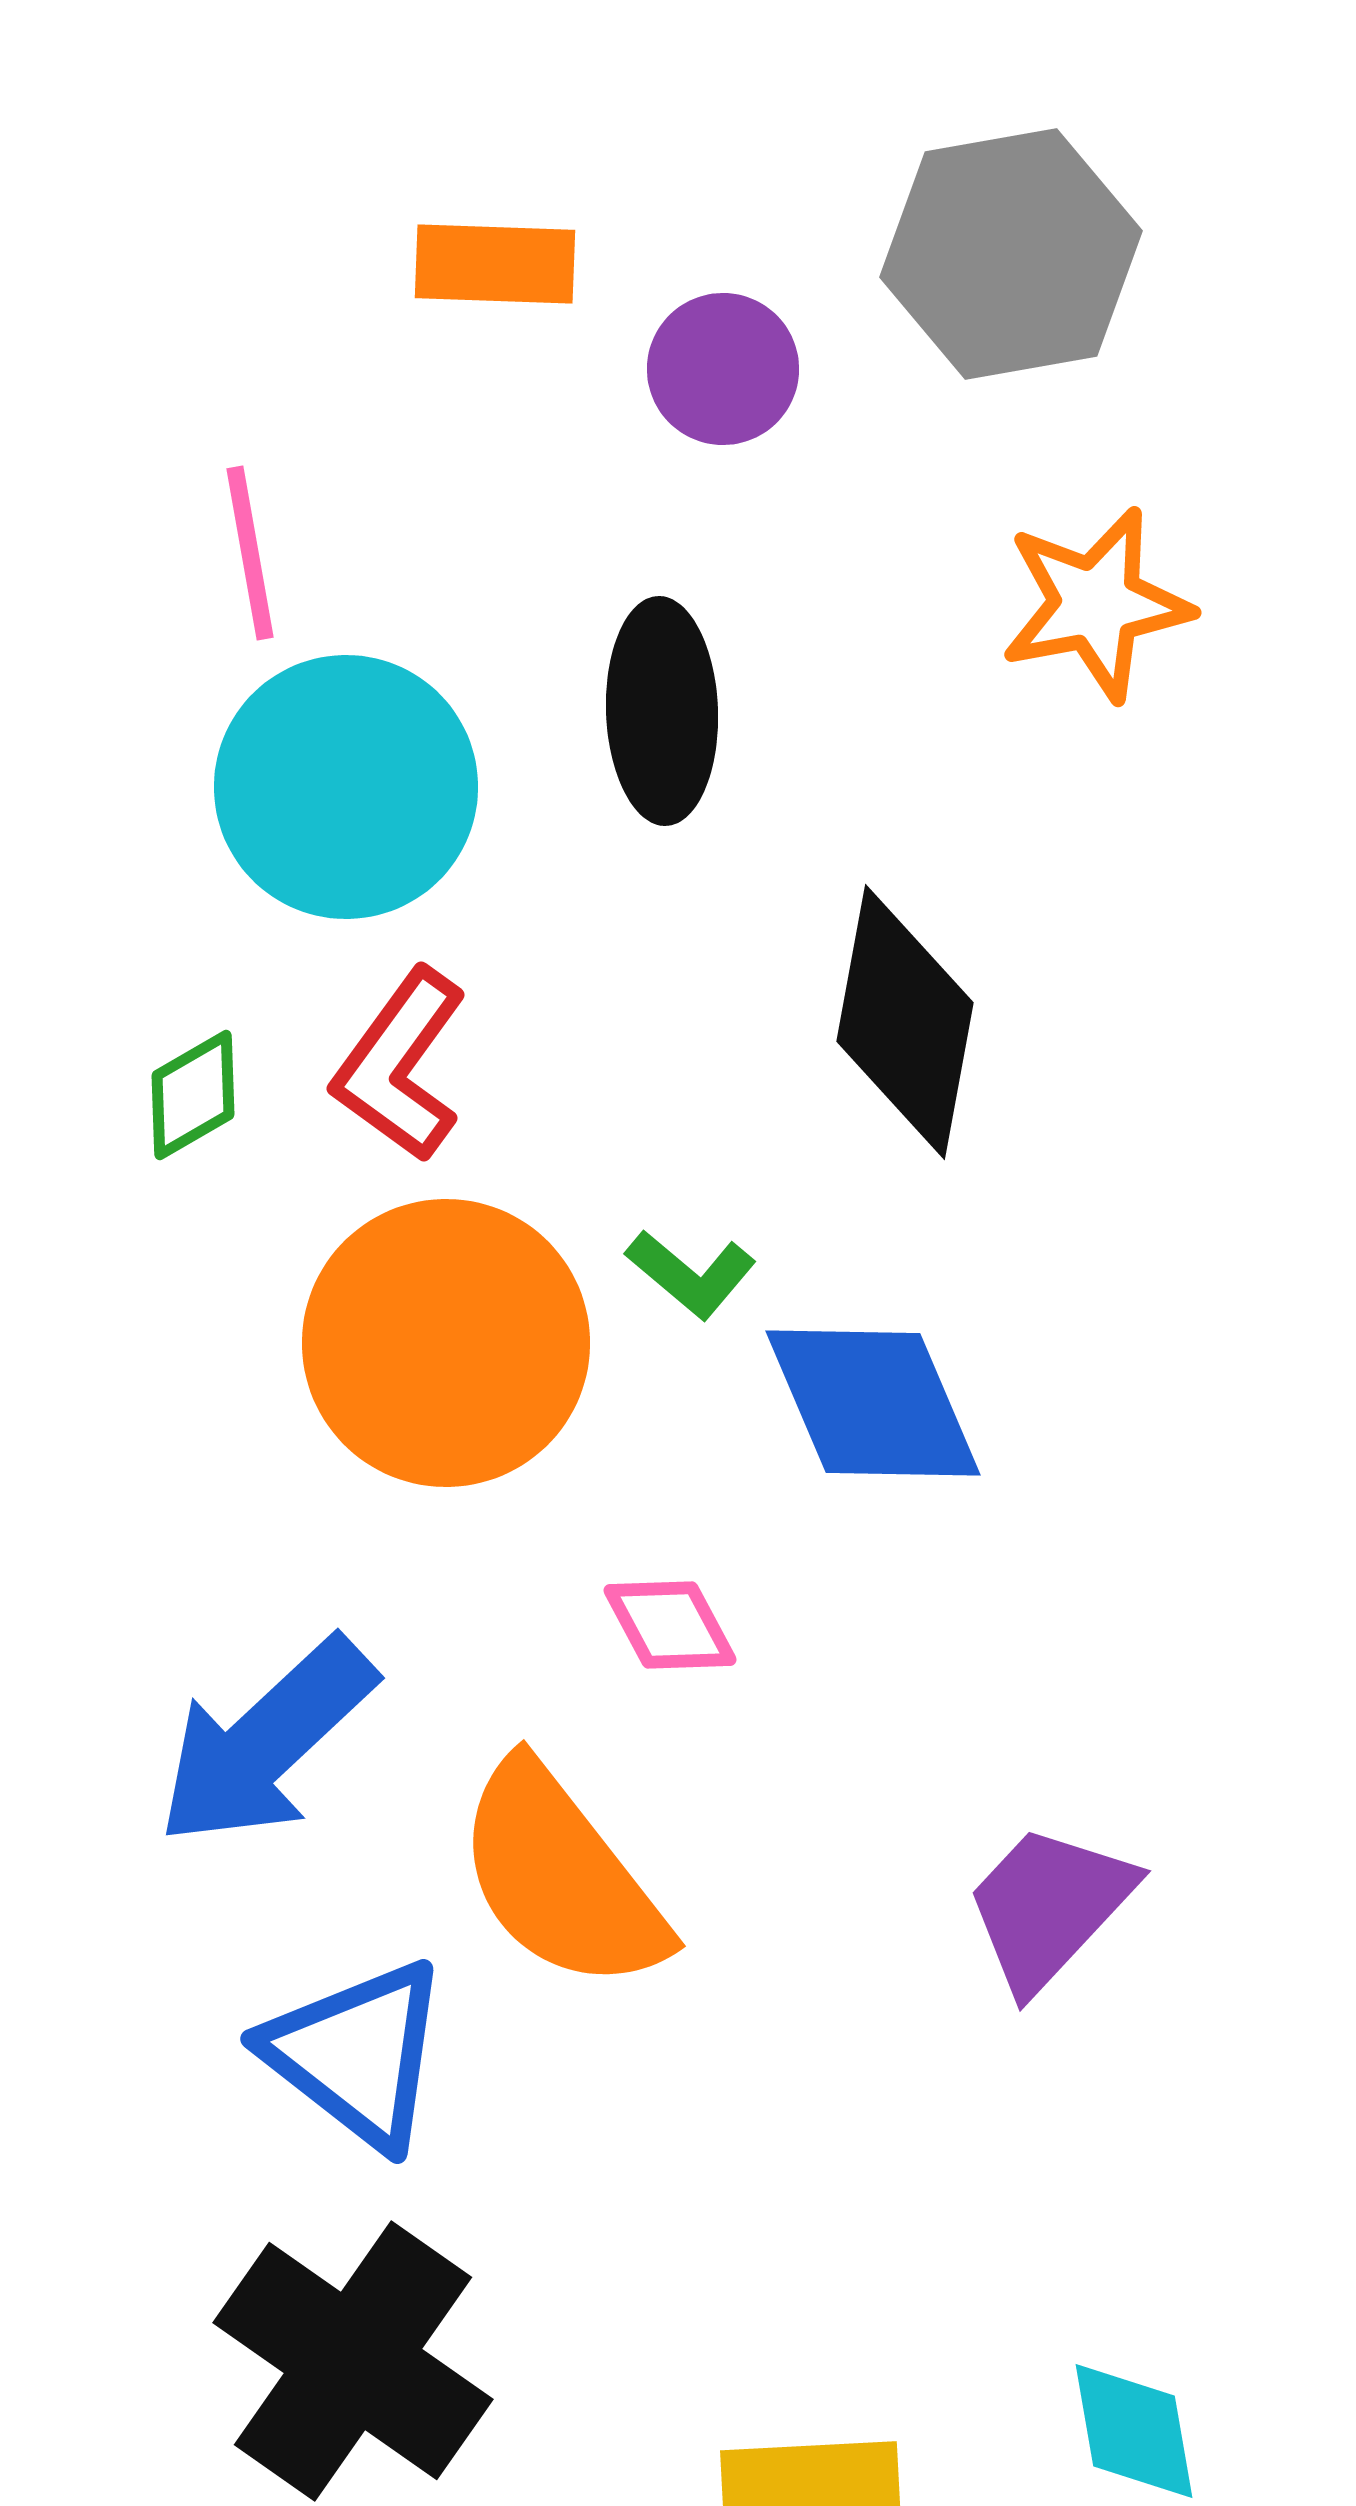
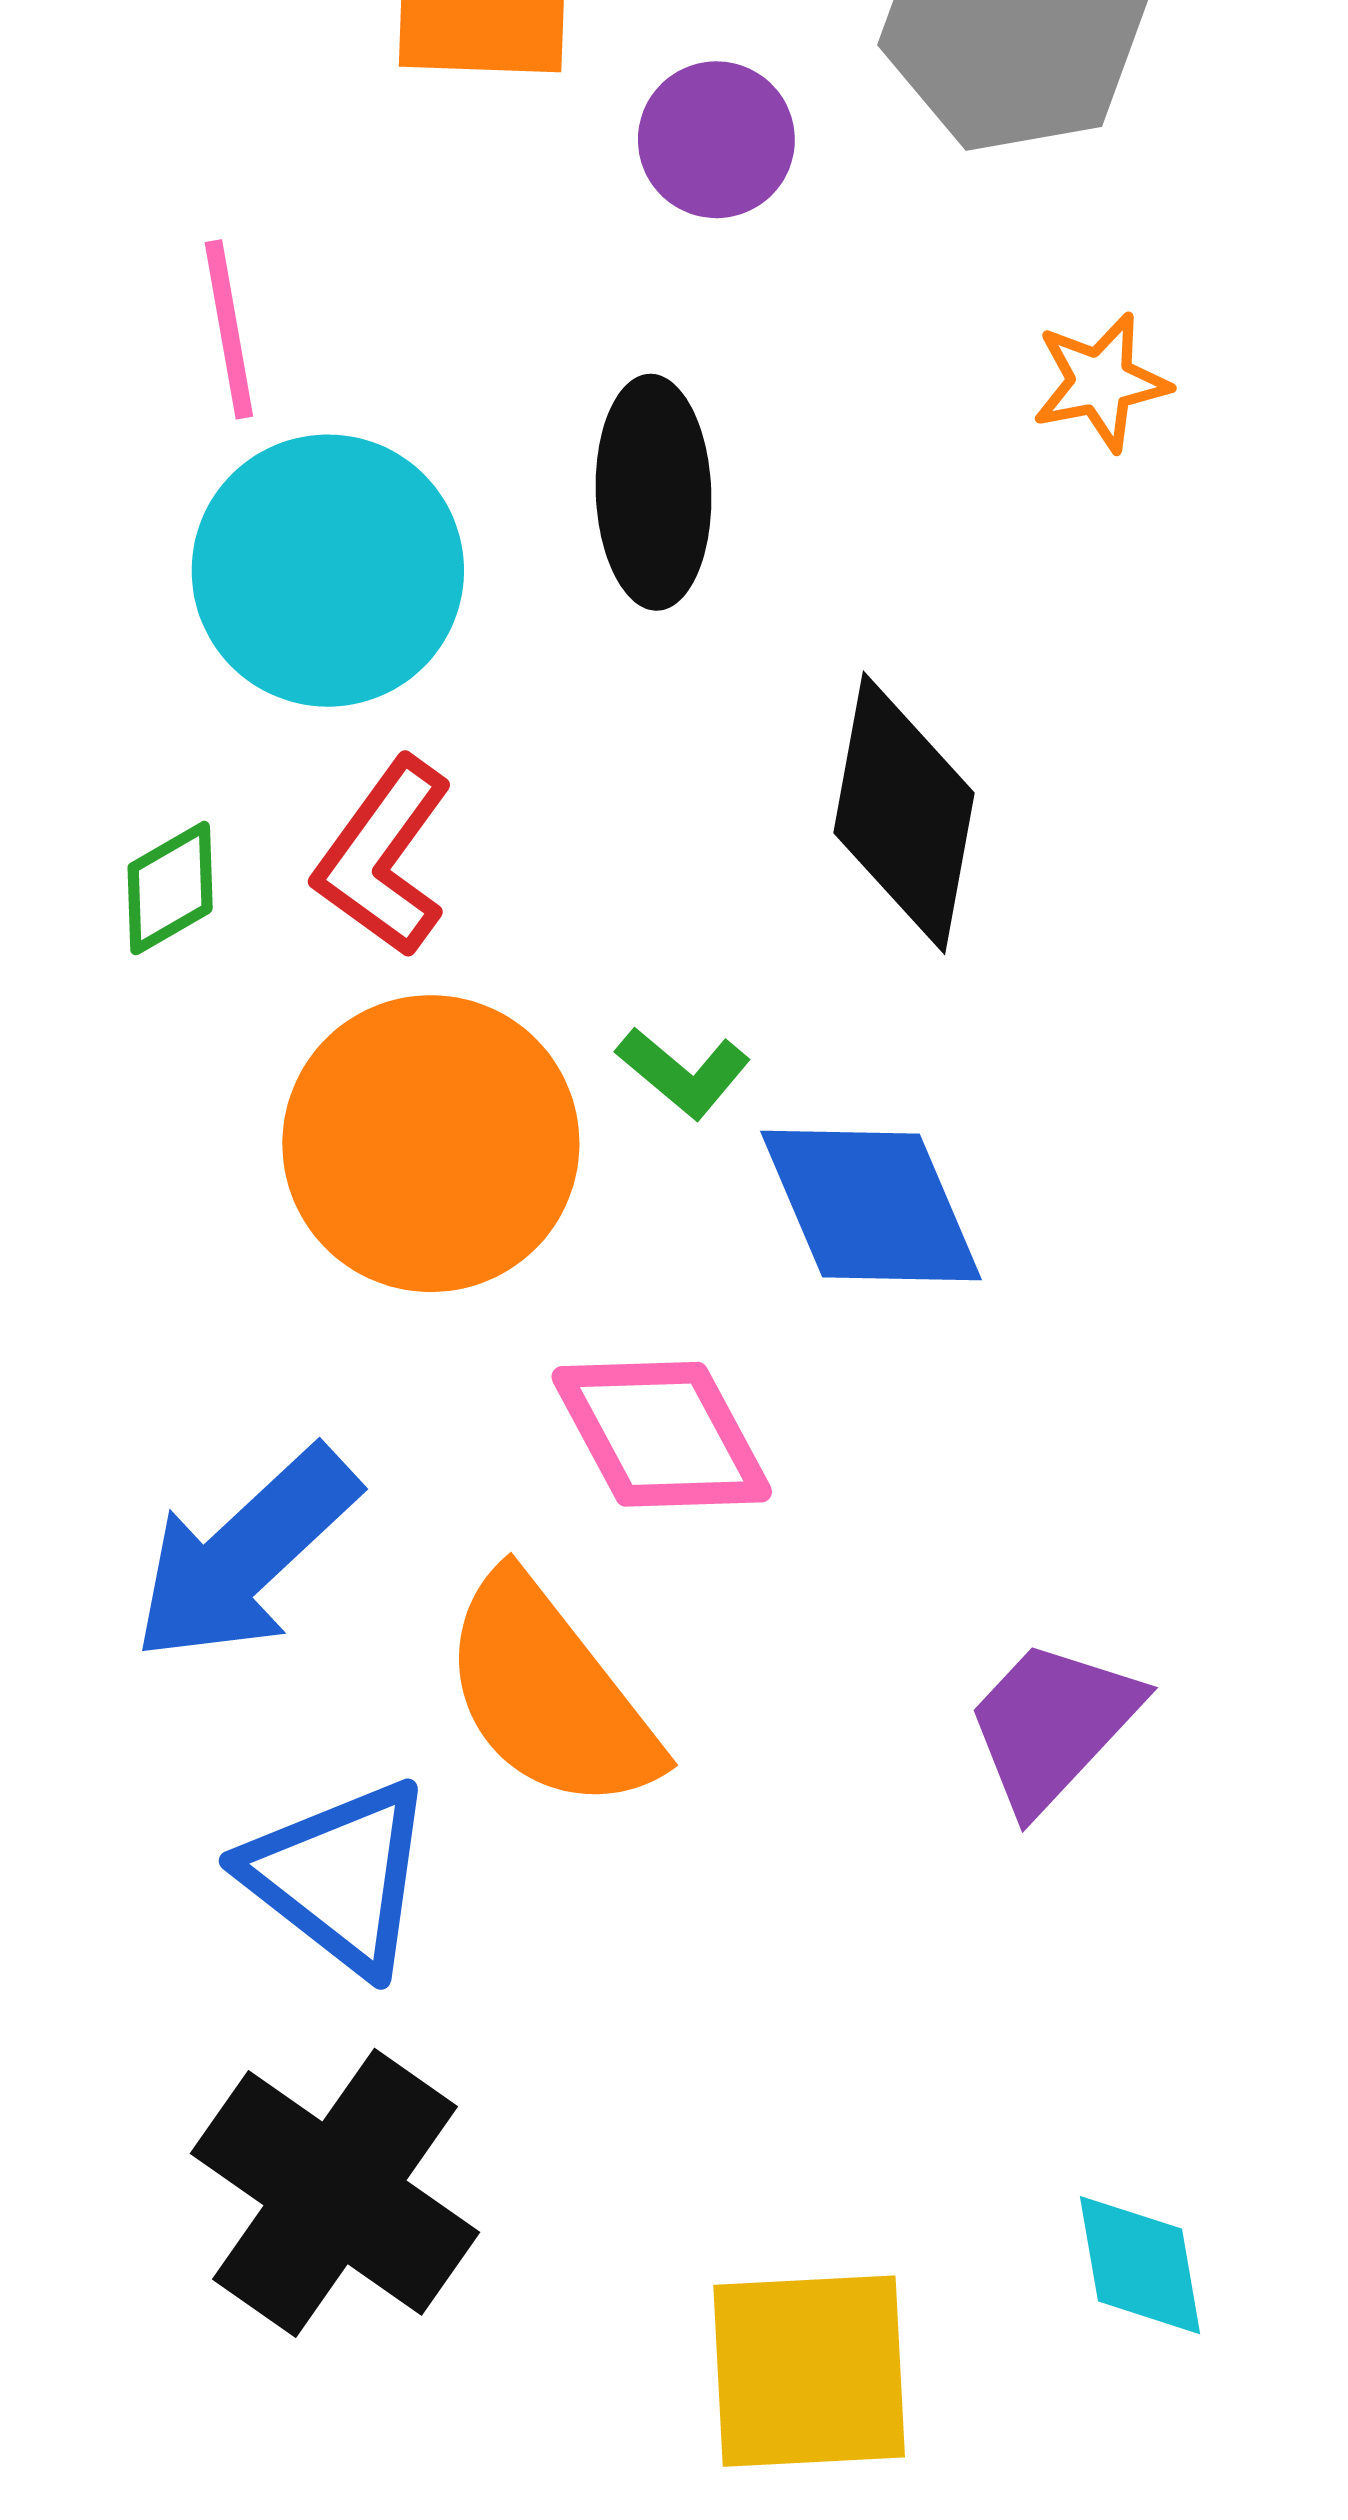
orange star: (1096, 604) -> (1101, 382), size x0.7
pink diamond: (670, 1625) -> (662, 1434), size x1.6

